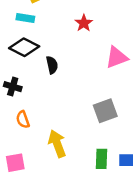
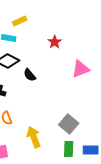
black semicircle: (52, 65) -> (30, 75), turned 152
gray square: (105, 111) -> (69, 124), moved, turned -30

